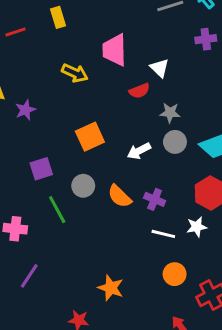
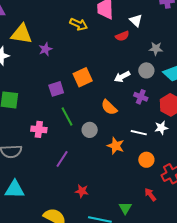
gray star: (170, 113) -> (156, 49), moved
orange square: (90, 137) -> (83, 77), moved
gray circle: (83, 186) -> (90, 130), moved
purple cross: (155, 199) -> (141, 97), moved
purple line: (29, 276) -> (62, 159), moved
orange star: (111, 288) -> (116, 146), moved

